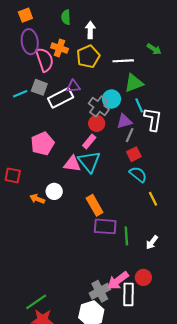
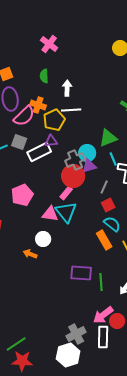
yellow pentagon: (88, 57) -> (54, 120), moved
pink semicircle: (45, 60) -> (24, 116), turned 65
white line: (123, 61) -> (71, 110), moved
gray cross: (99, 106) -> (75, 160), turned 30
purple triangle: (124, 121) -> (89, 166), moved
red circle: (97, 123) -> (73, 176), size x1.5
white circle: (54, 191) -> (43, 239), moved
orange arrow: (37, 199) -> (30, 254), moved
orange rectangle: (95, 205) -> (104, 240), moved
pink arrow: (118, 281) -> (103, 315), moved

